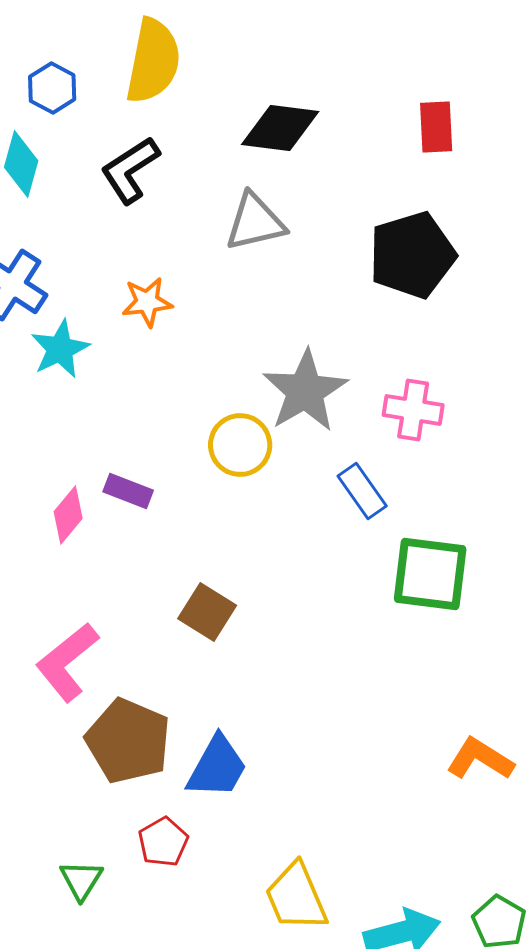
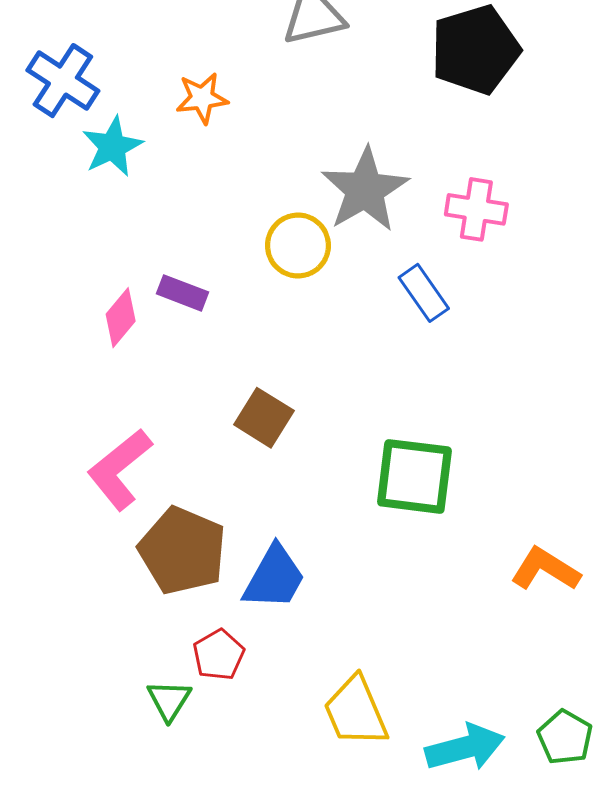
green square: (430, 574) -> (414, 476), moved
green triangle: (81, 880) -> (169, 700), moved

